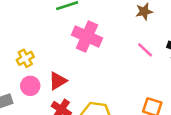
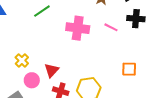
pink cross: (87, 37) -> (78, 28), moved

